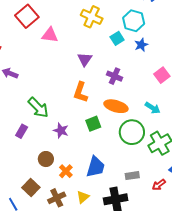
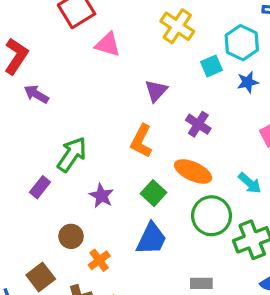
green arrow: (38, 108) -> (72, 154), turned -110
green square: (93, 124) -> (153, 193), turned -35
blue trapezoid: (96, 167) -> (151, 239), moved

